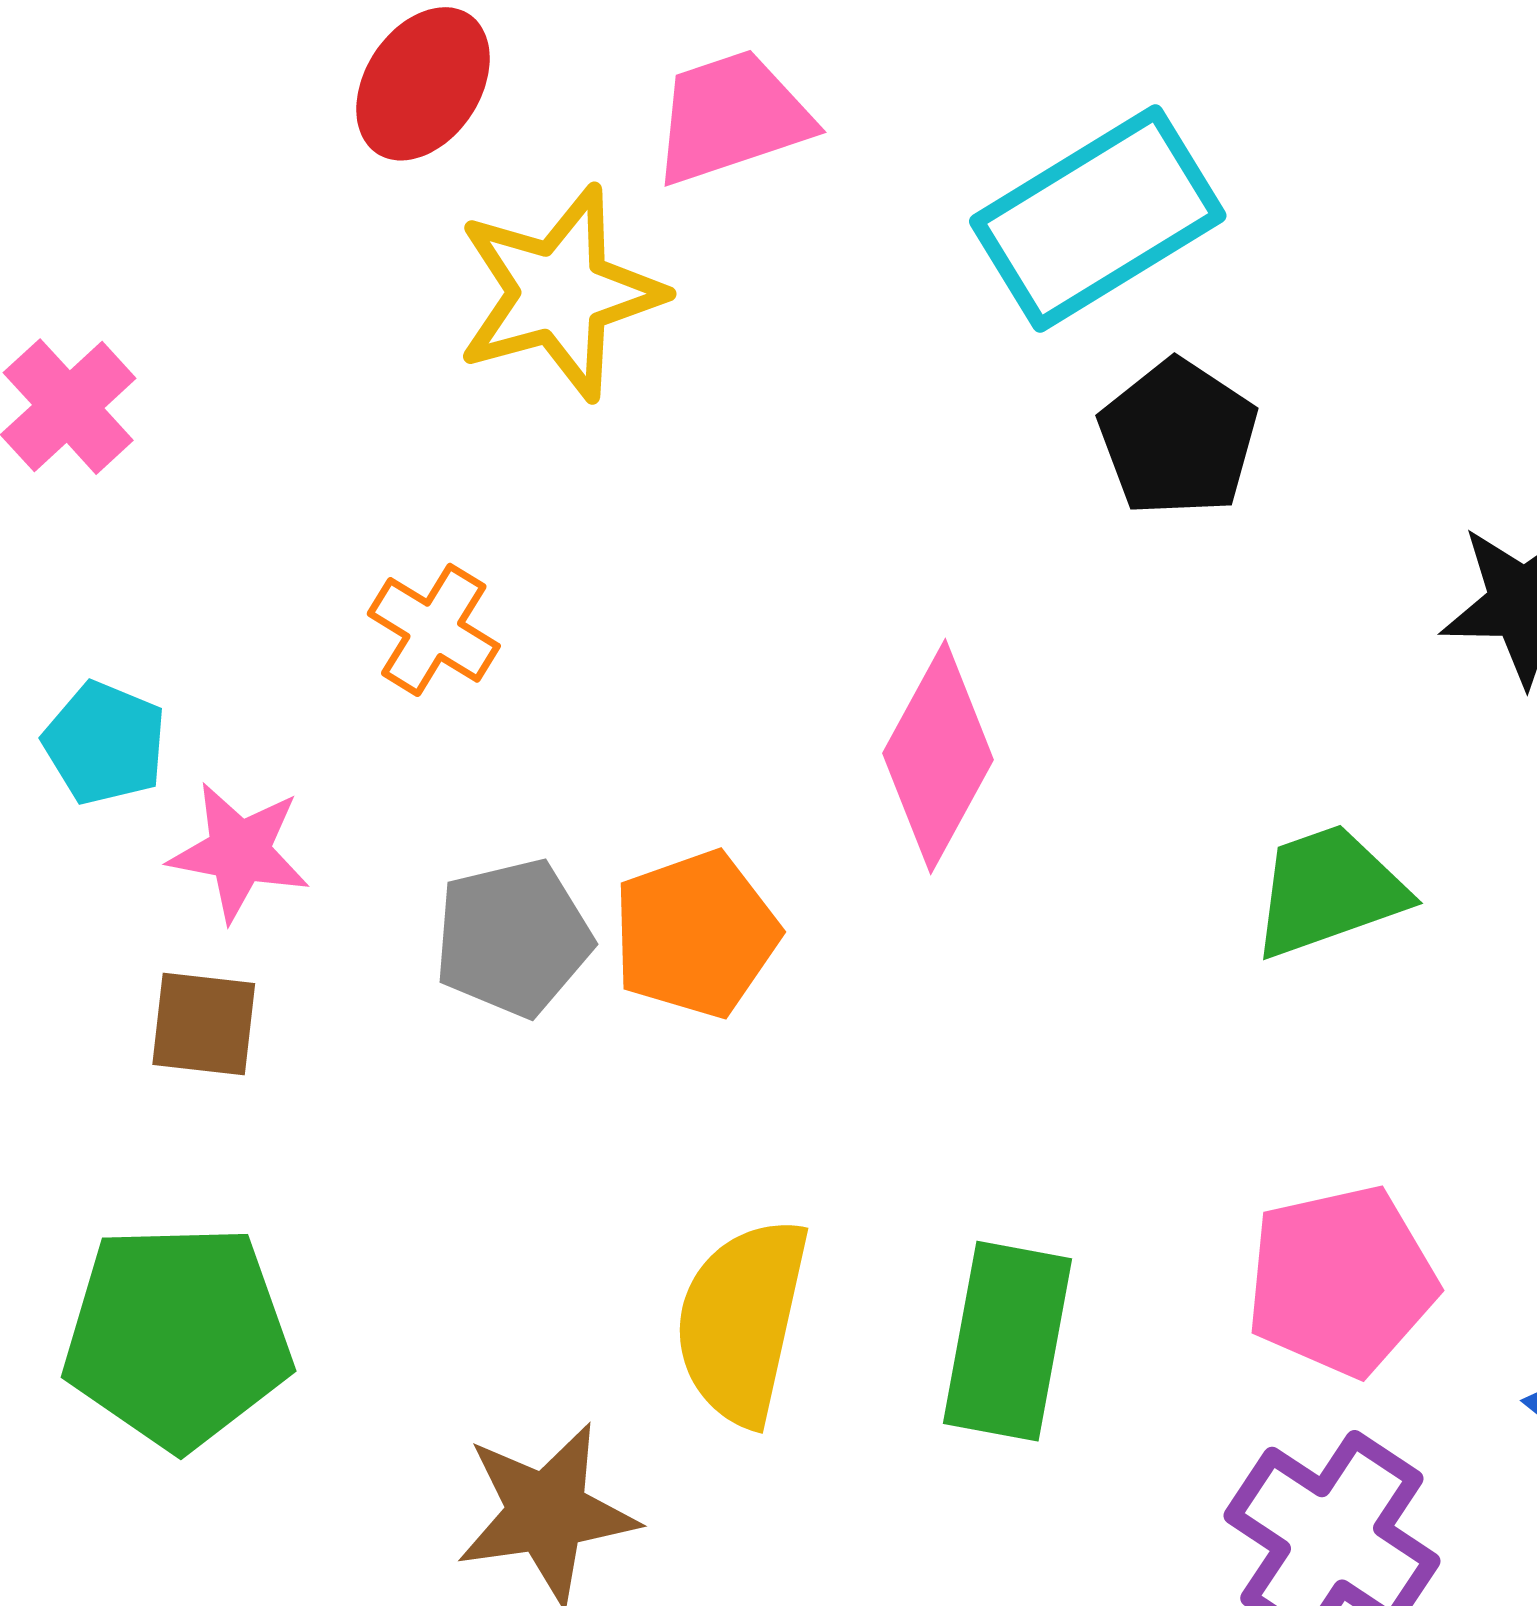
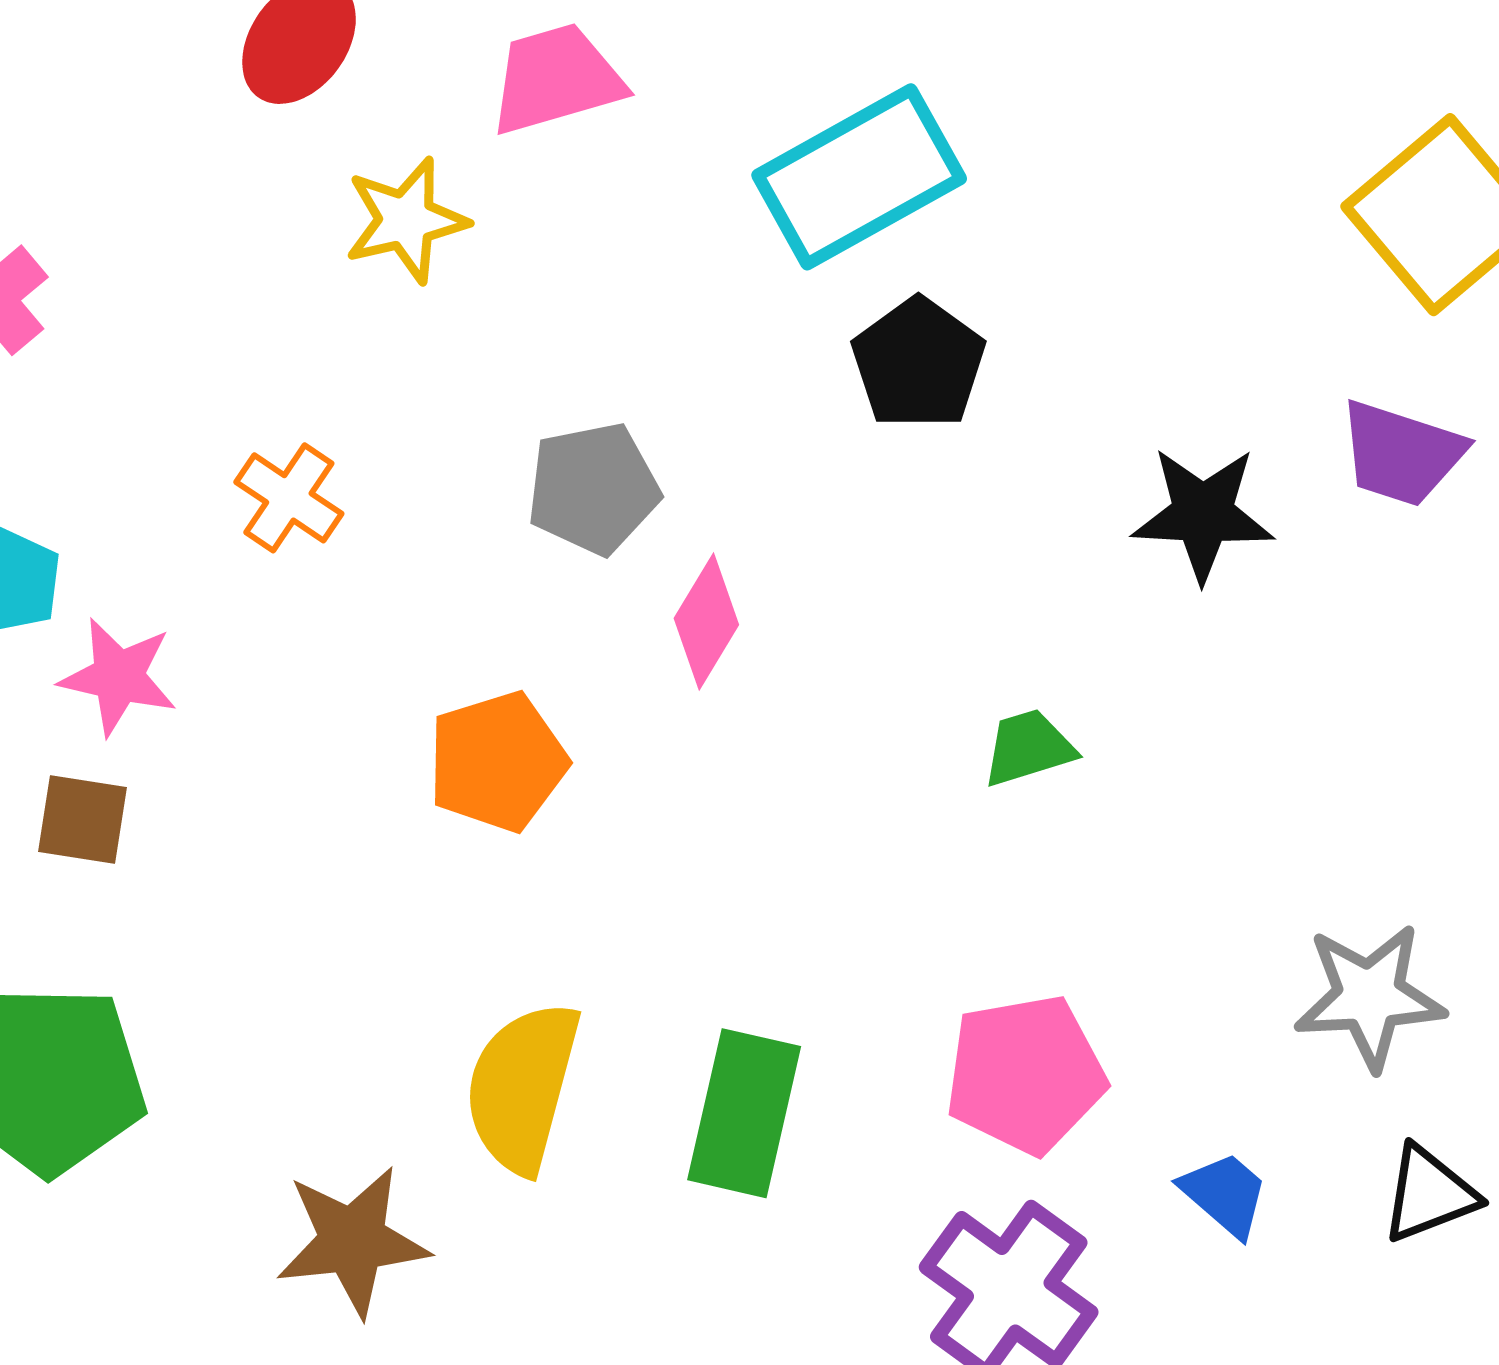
yellow star: (560, 293) -> (406, 220), size x0.7
pink diamond: (938, 757) -> (706, 622), size x0.7
green trapezoid: (1329, 891) -> (1029, 748), size x0.7
gray pentagon: (513, 938) -> (593, 489), moved

